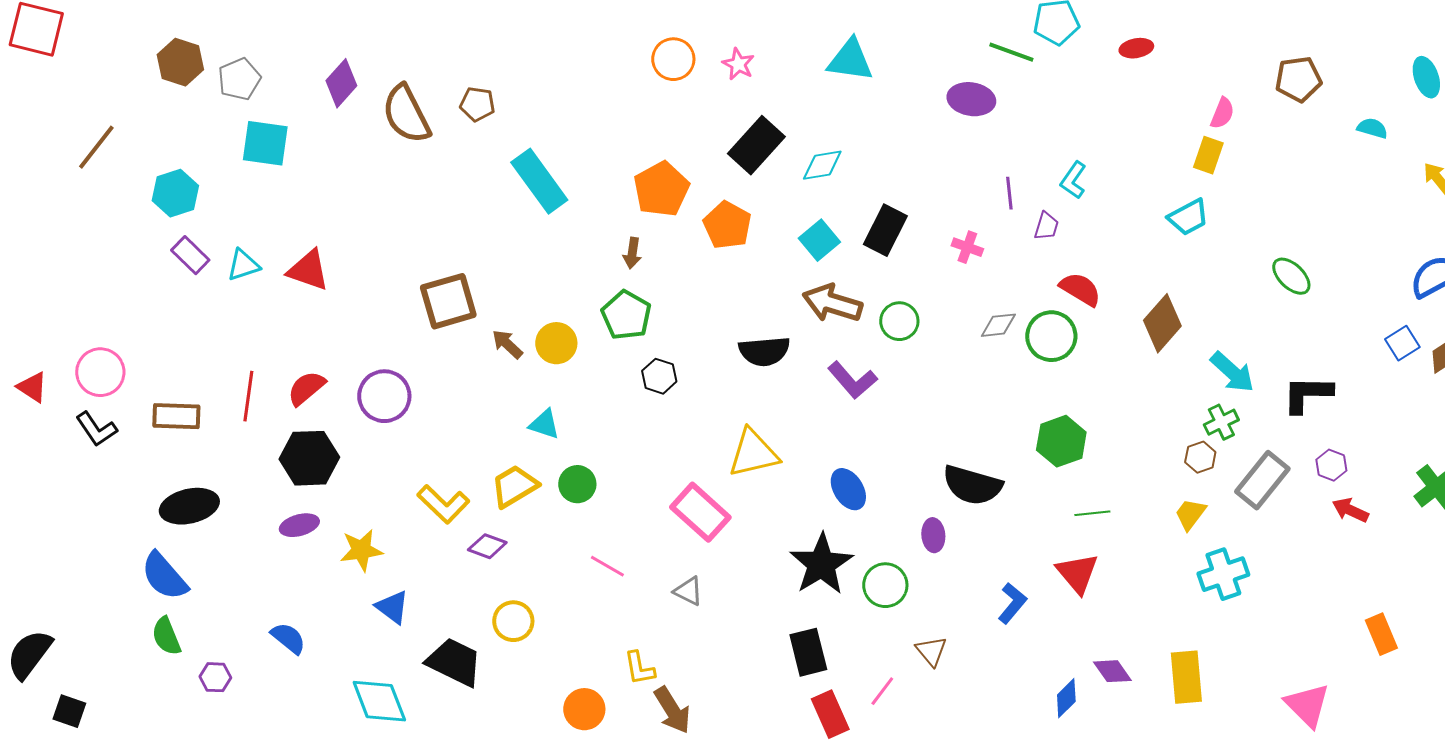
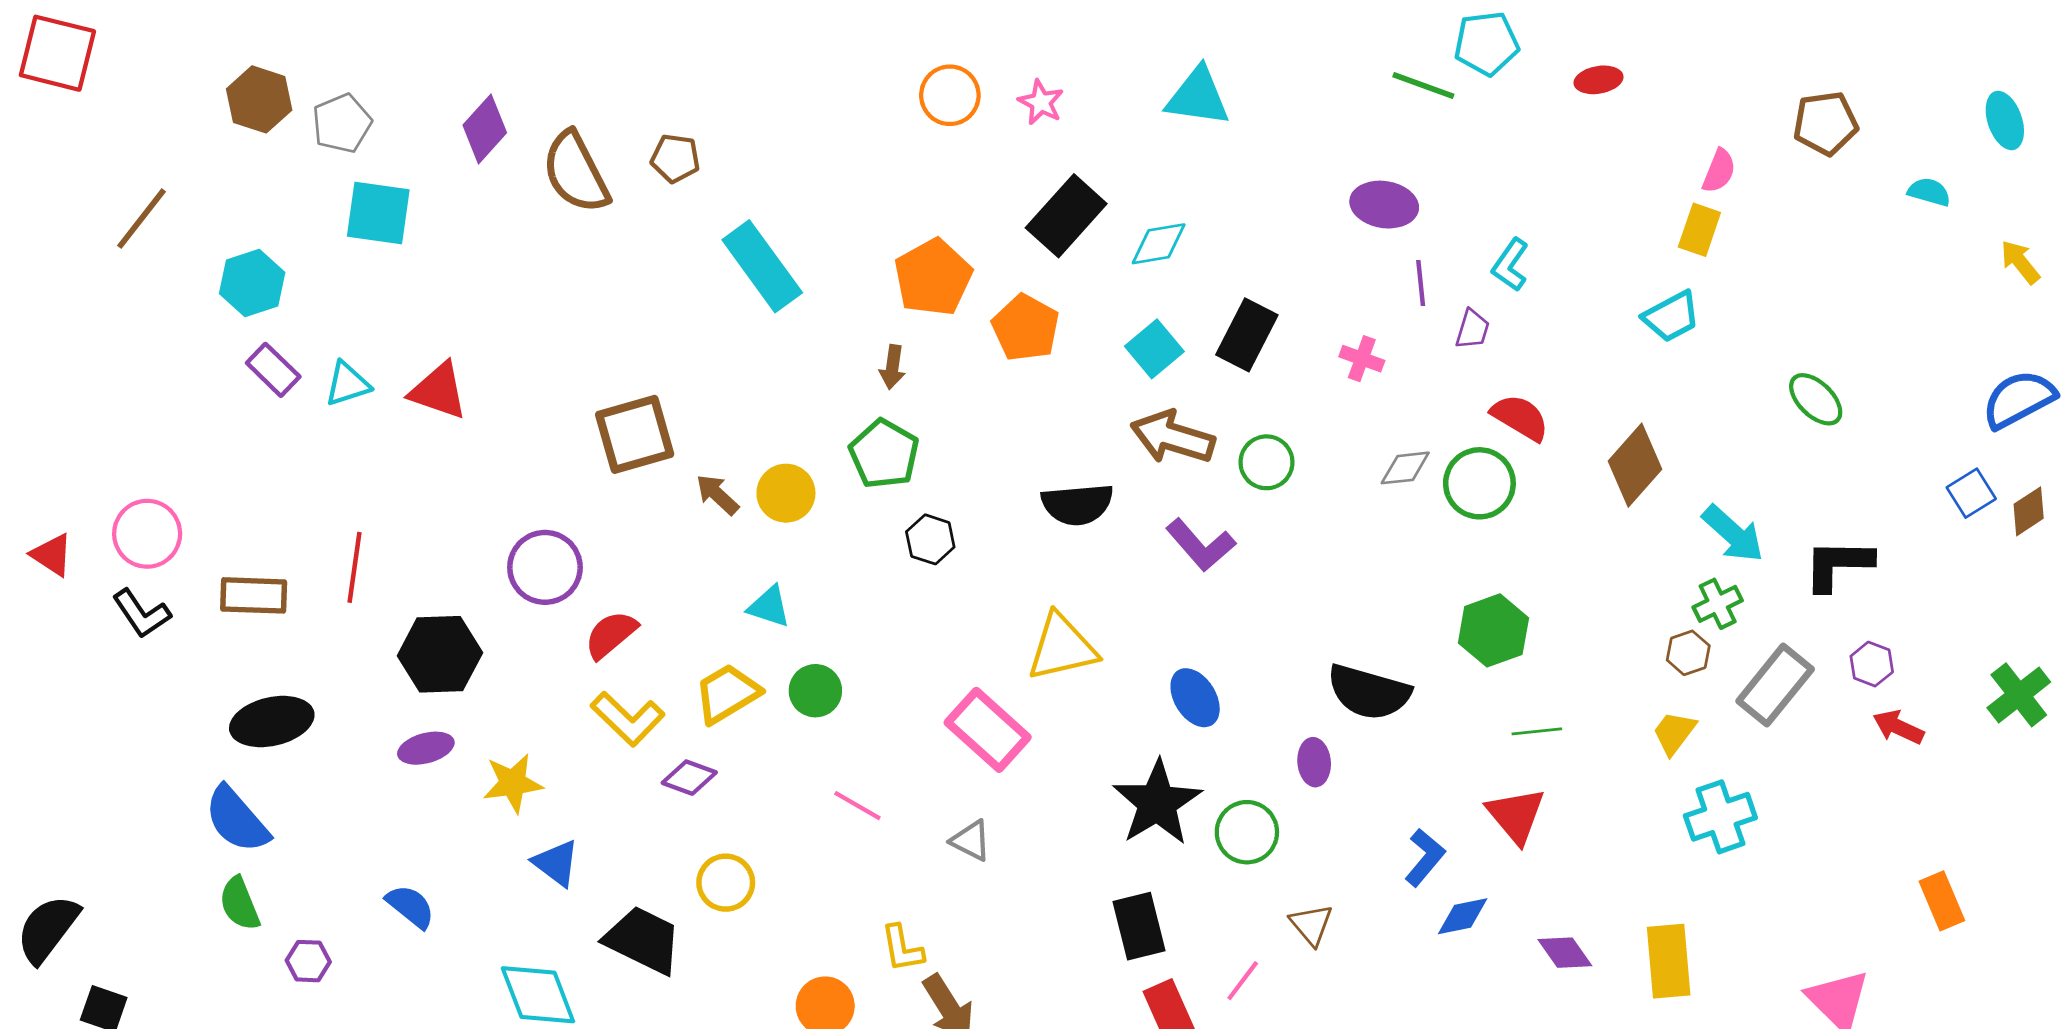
purple ellipse: (971, 99) -> (1384, 205), moved
red semicircle: (306, 388) -> (611, 635), moved
blue diamond: (1066, 698) -> (1463, 916), moved, turned 33

